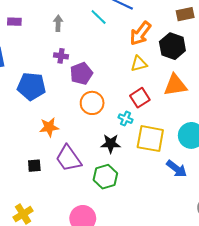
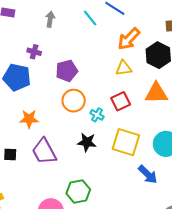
purple cross: (61, 56) -> (34, 52), moved
cyan cross: (125, 119) -> (97, 115), moved
green hexagon: (105, 177) -> (78, 191), moved

